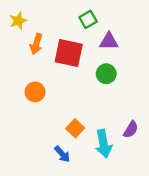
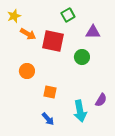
purple triangle: (109, 41) -> (93, 32), moved
orange arrow: (36, 44) -> (28, 34), turned -77
orange square: (75, 128) -> (50, 92), moved, turned -32

